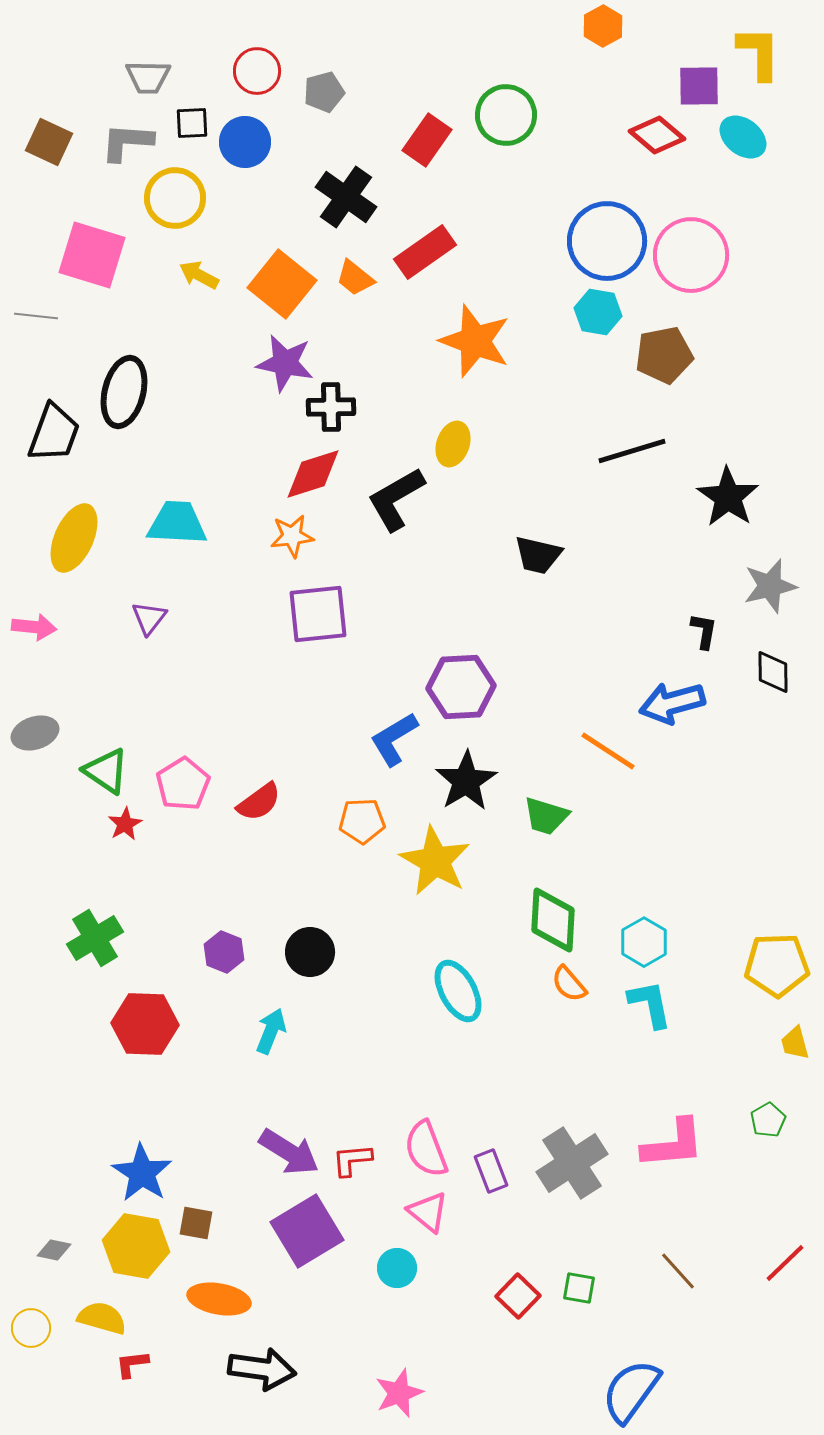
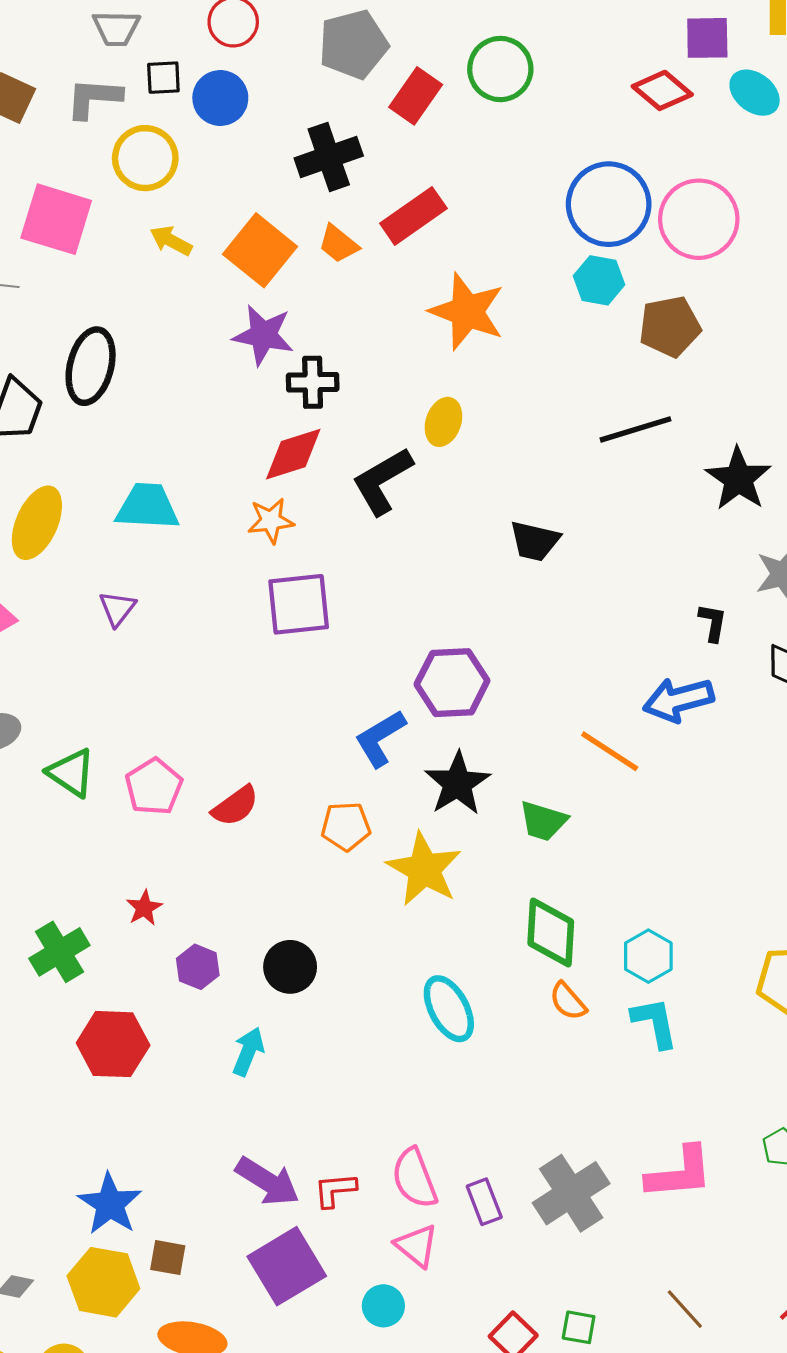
gray pentagon: (324, 92) -> (353, 44), moved, size x1.6
black cross: (346, 197) -> (329, 157), turned 36
red star: (125, 824) -> (144, 908), moved

